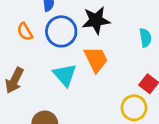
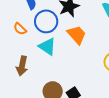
cyan triangle: (65, 75) -> (47, 47), moved

